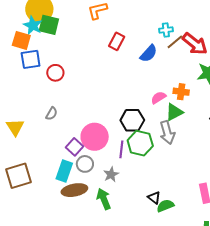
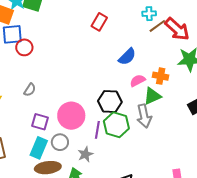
blue semicircle: (149, 53) -> (127, 57), moved
red circle: (55, 73) -> (24, 47), moved
purple square: (75, 147) -> (40, 122), moved, turned -30

